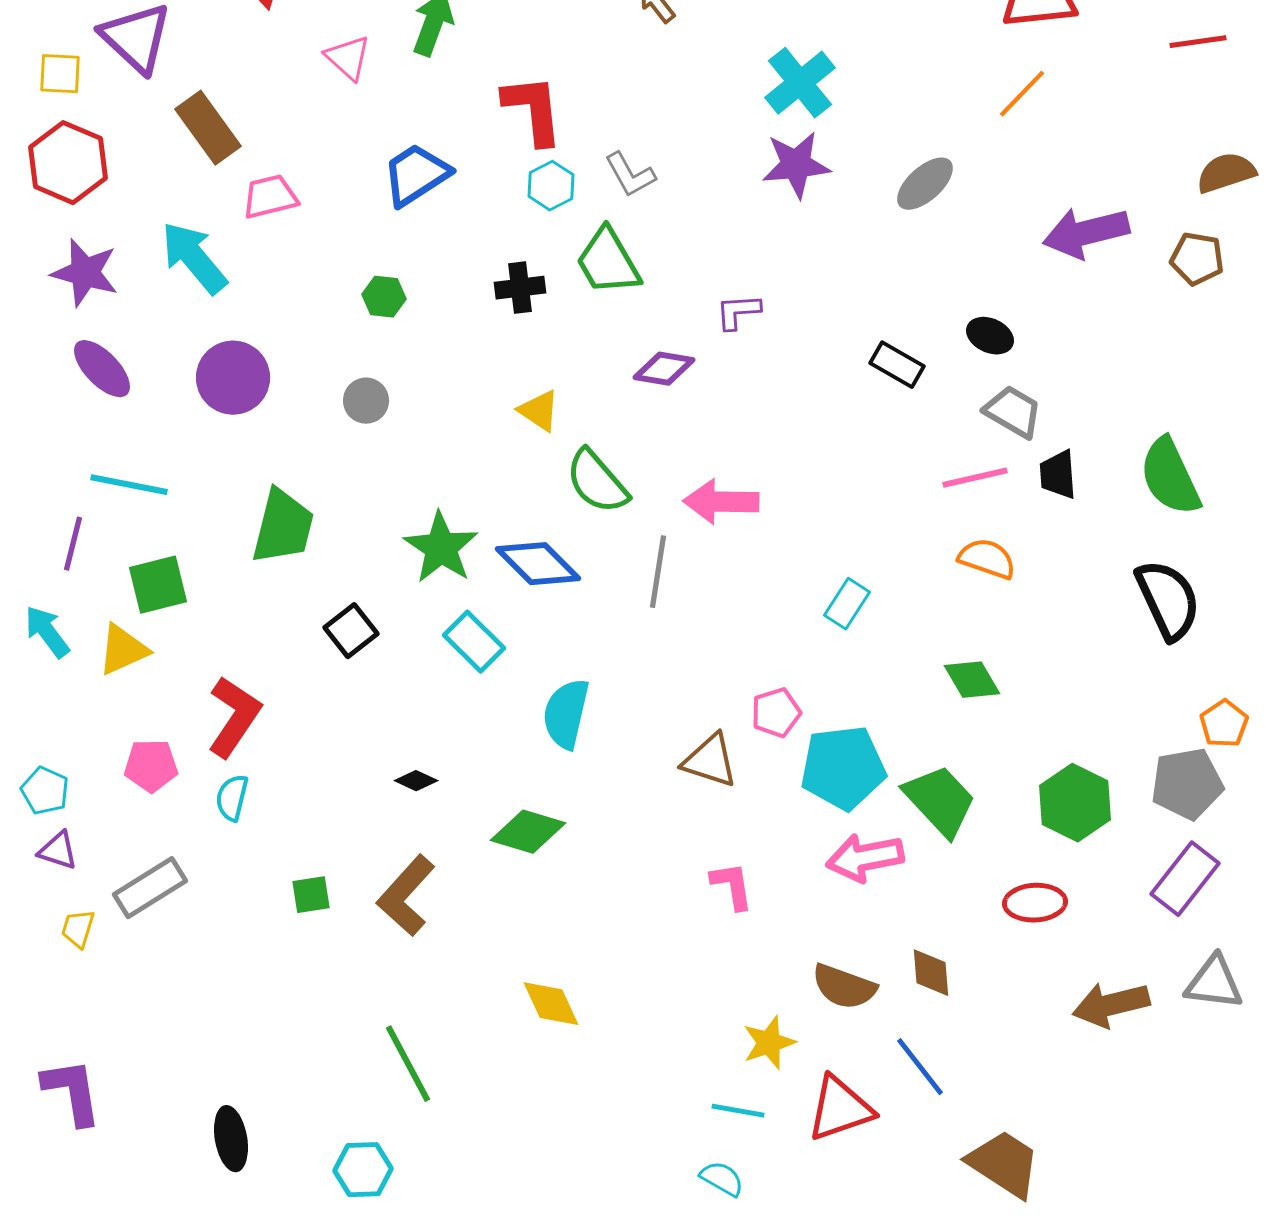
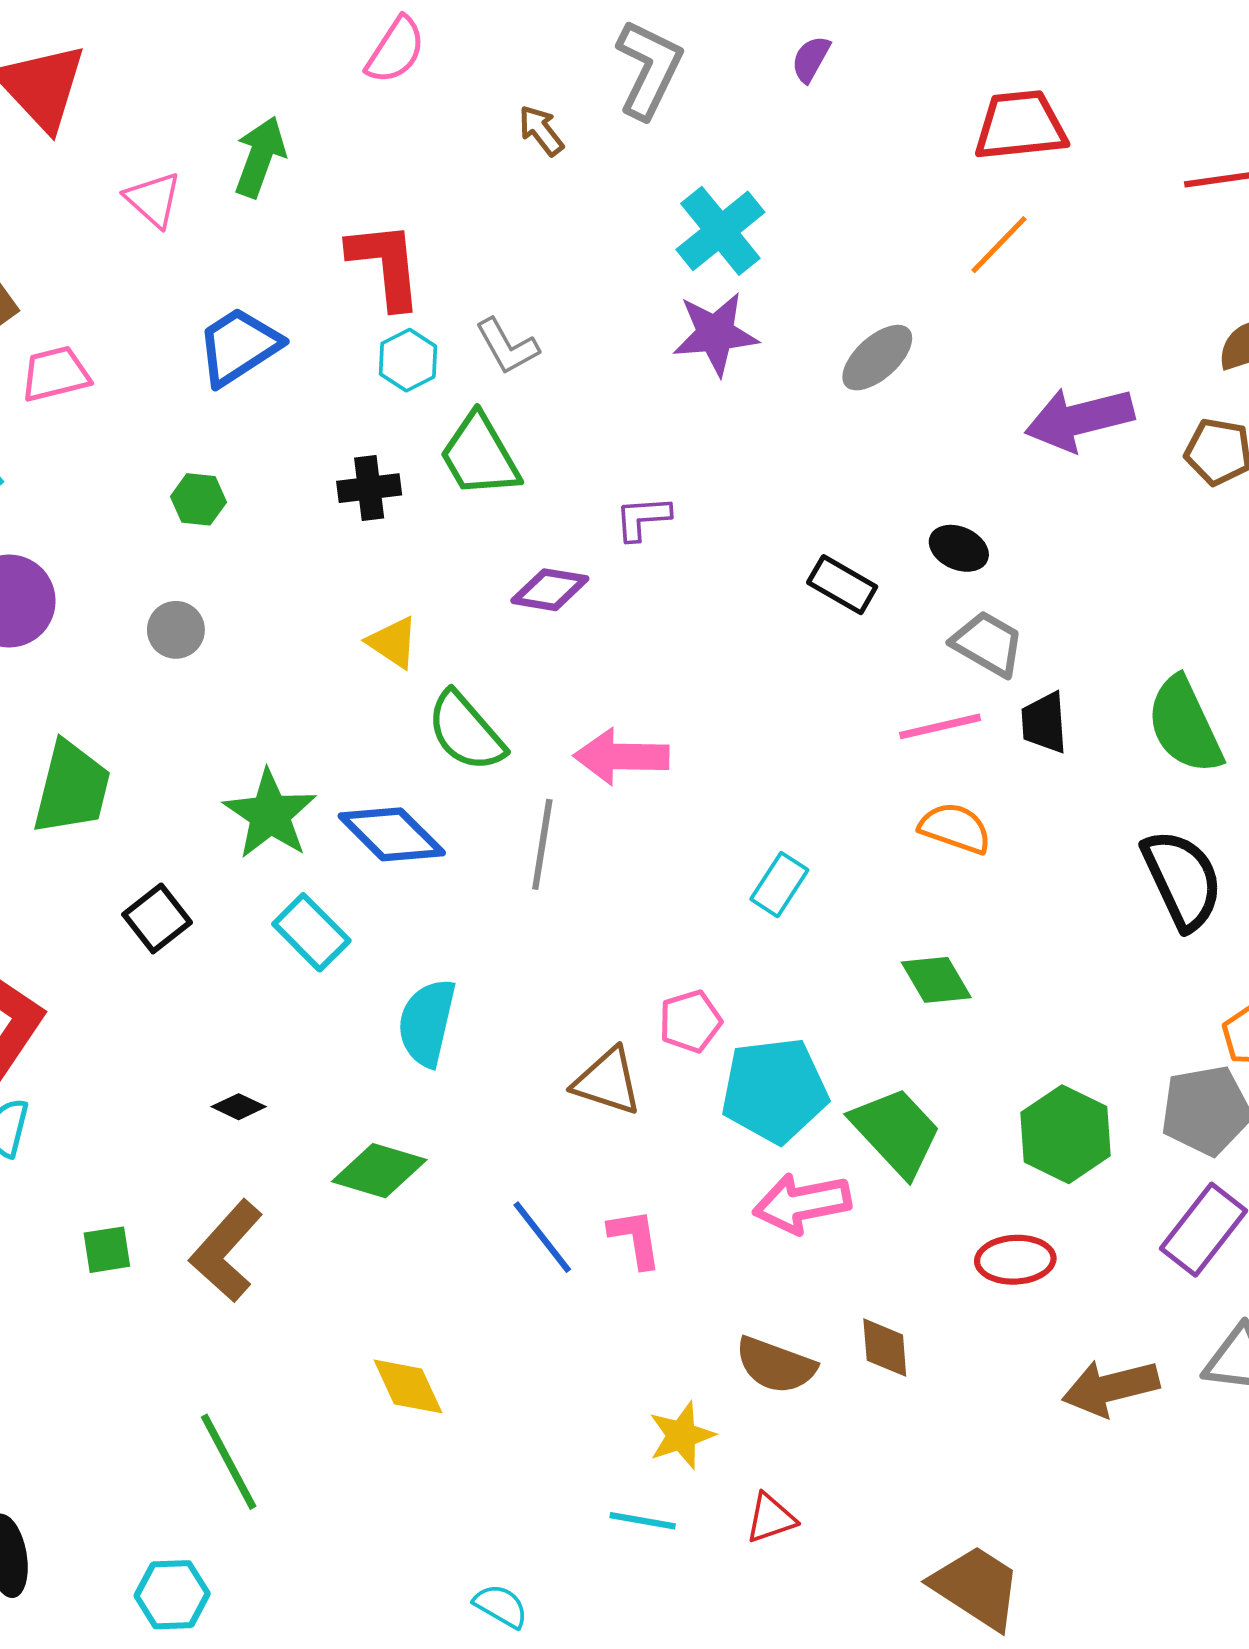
blue line: (920, 1067) -> (542, 1237), moved
red triangle: (840, 1109) -> (771, 1518), size x0.6
cyan semicircle: (722, 1179) -> (501, 1606), moved

